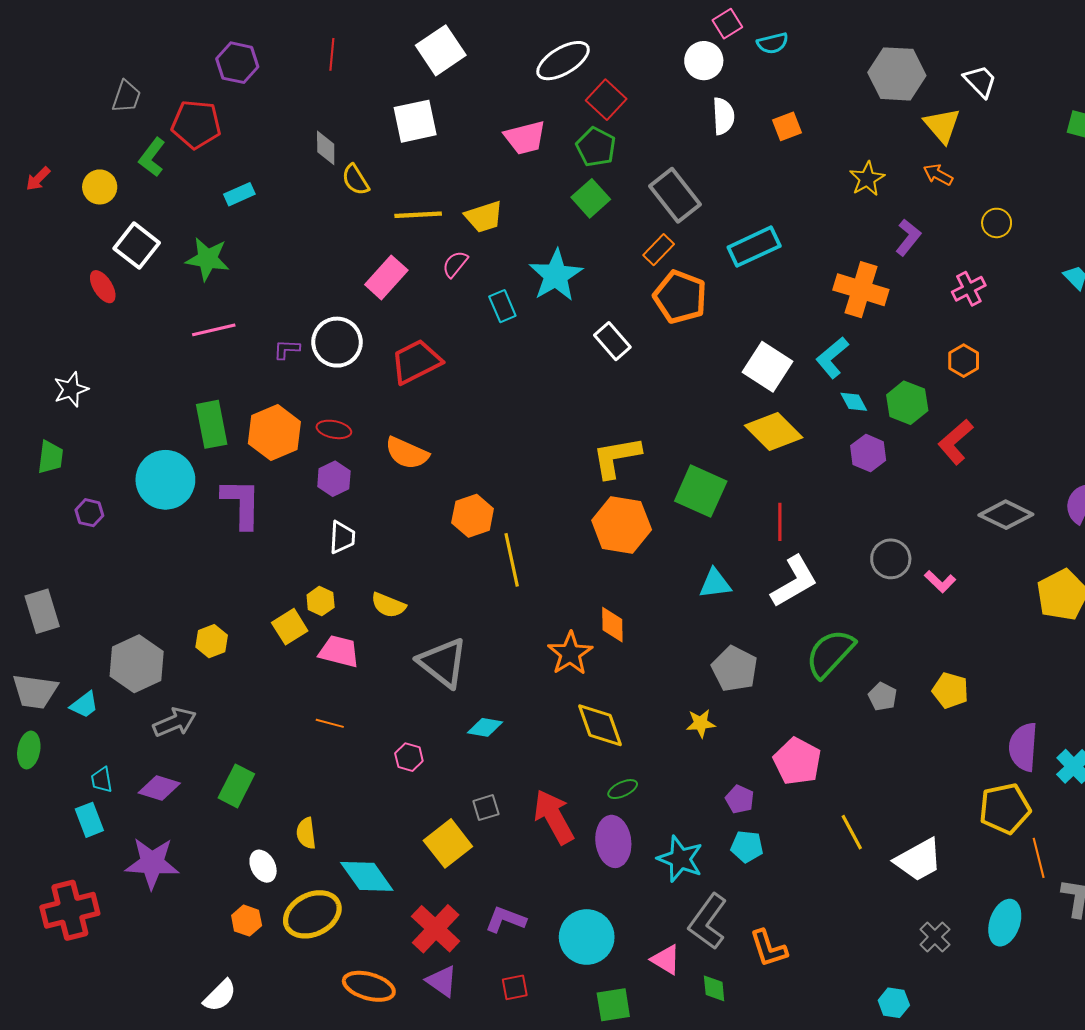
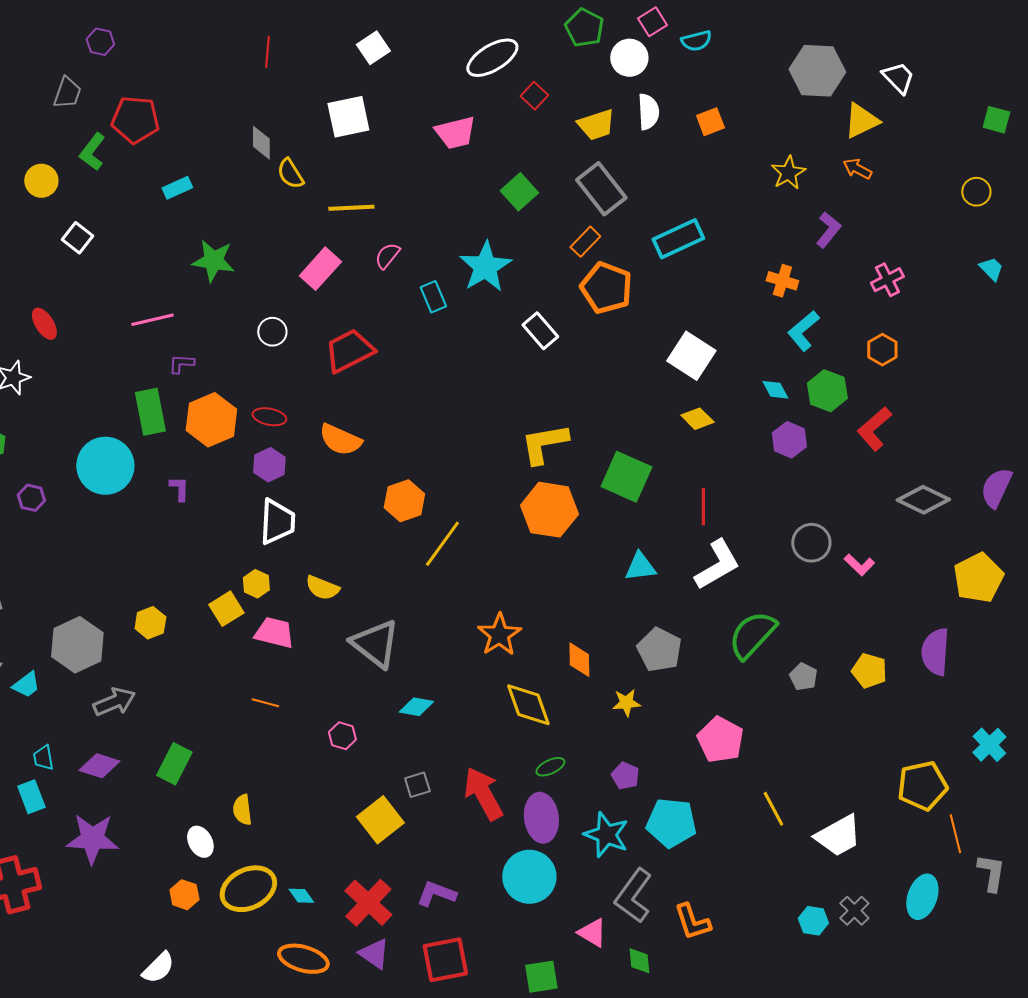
white square: (441, 50) -> (373, 48), size x0.7
purple hexagon: (237, 63) -> (100, 42), moved, size x0.7
red square: (606, 100) -> (534, 96), size x0.7
yellow triangle: (942, 125) -> (861, 121), turned 45
green pentagon: (596, 147) -> (584, 28), moved
yellow trapezoid: (484, 217) -> (596, 125), moved
yellow circle: (997, 223) -> (976, 192), moved
white square: (137, 246) -> (77, 238), size x0.7
green star: (208, 259) -> (213, 261), moved
red ellipse: (103, 287) -> (44, 324), moved
orange cross: (861, 290) -> (782, 281), size x0.6
white circle: (337, 342) -> (272, 332), size x0.6
purple L-shape: (287, 349) -> (181, 364), moved
cyan L-shape: (832, 358) -> (803, 331), moved
yellow diamond: (774, 432) -> (697, 419), size x0.6
purple L-shape: (241, 503) -> (179, 489), size x0.5
white trapezoid: (342, 537) -> (277, 522), size x1.4
yellow line: (512, 560) -> (442, 544), turned 48
orange diamond: (612, 625) -> (579, 660), moved
purple semicircle: (1023, 747) -> (935, 652), moved
purple pentagon: (740, 799) -> (625, 776), moved
cyan pentagon: (747, 847) -> (671, 823), size x1.6
cyan diamond: (367, 876) -> (301, 896), moved, size x0.5
cyan circle: (587, 937) -> (529, 877), moved
red square: (515, 987) -> (445, 960), size x1.8
cyan hexagon: (894, 1003) -> (813, 921), moved

